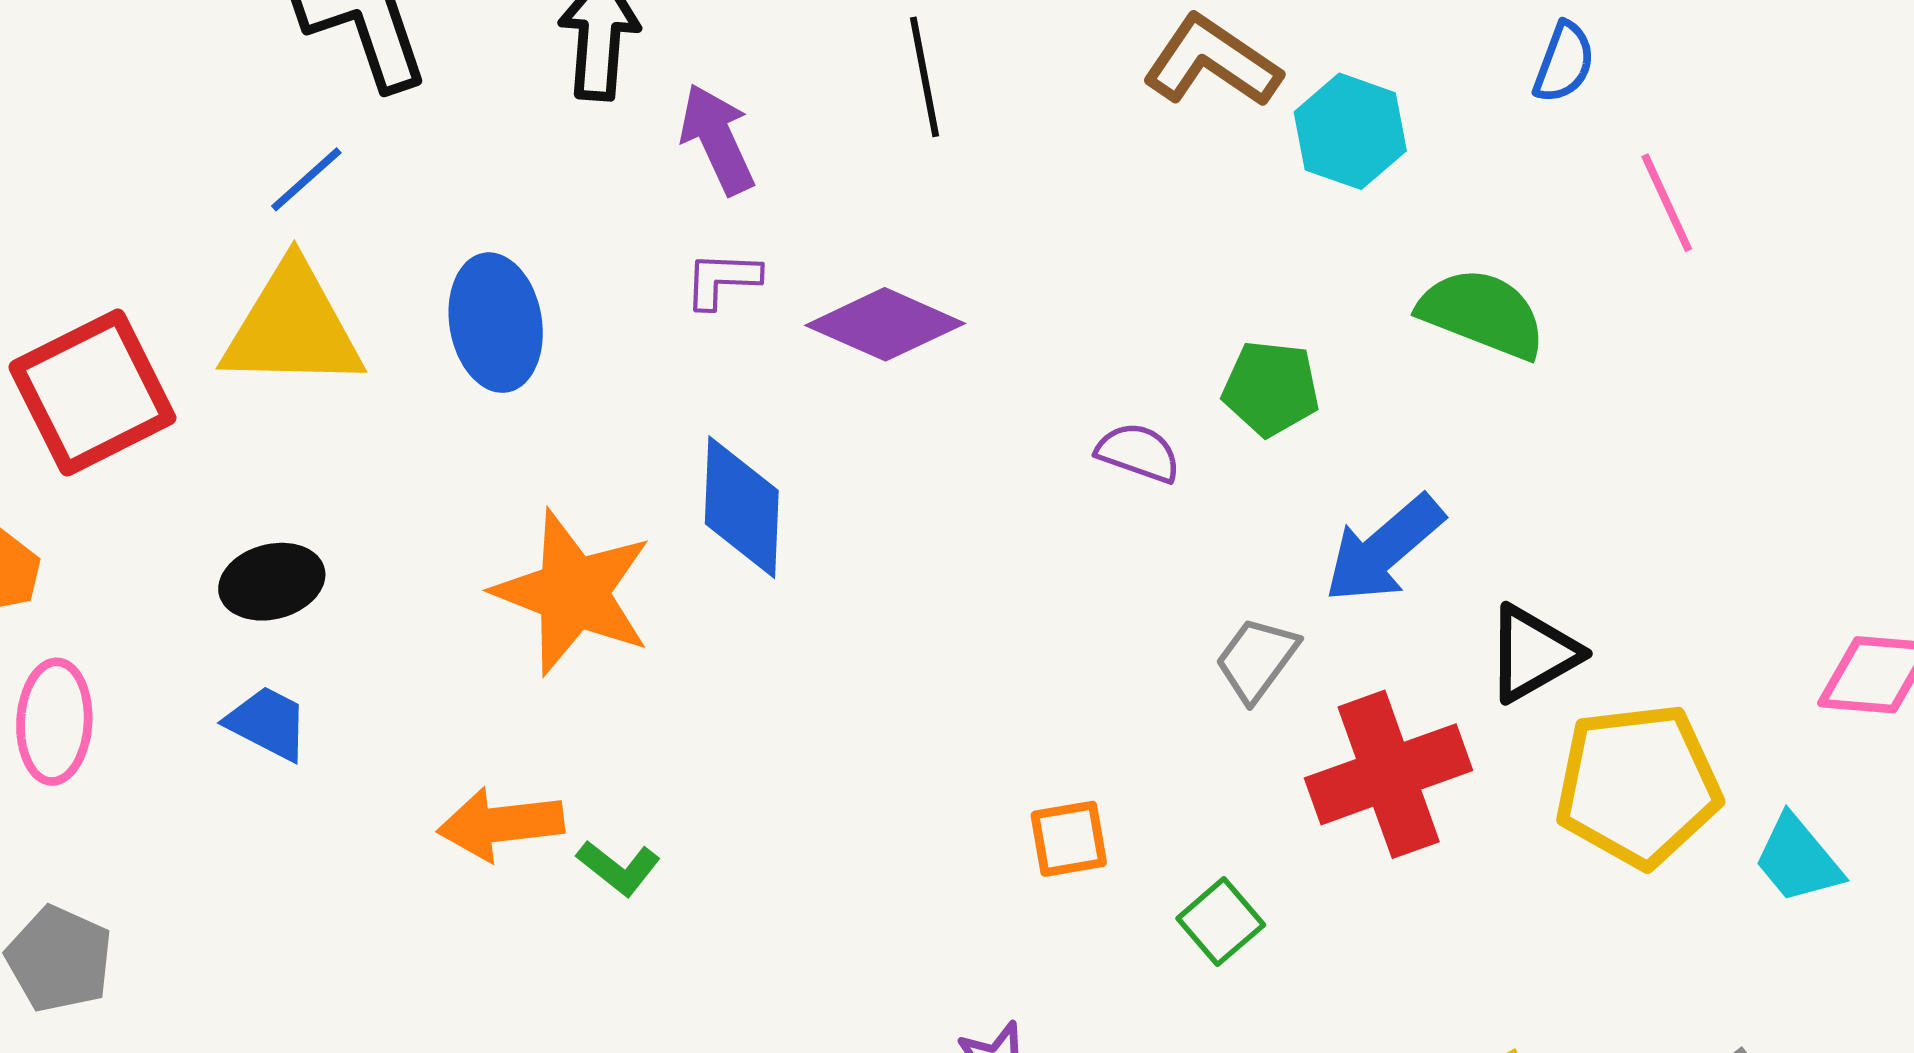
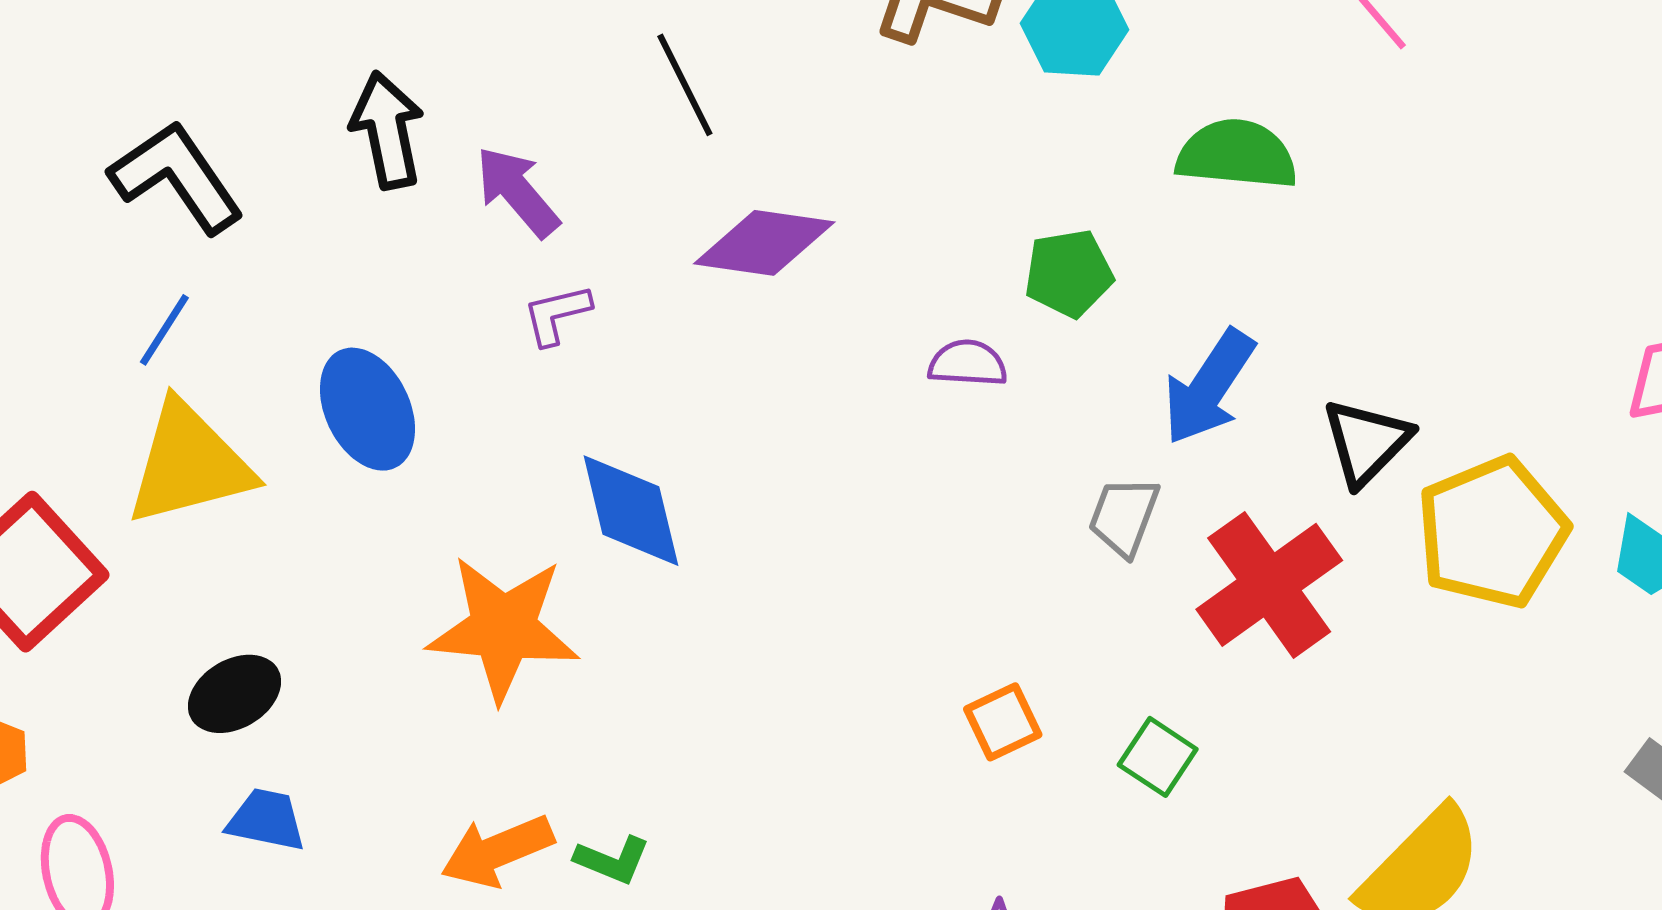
purple diamond: (885, 324) -> (764, 243), moved

